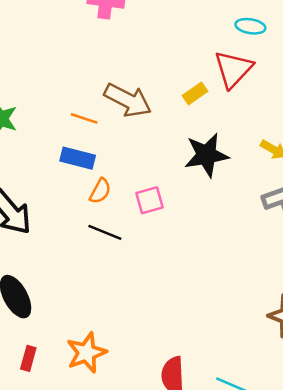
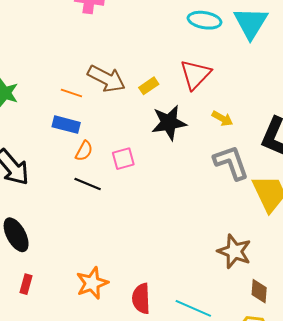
cyan ellipse: (250, 26) -> (205, 20), size x1.4
red triangle: (233, 69) -> (195, 74), moved
yellow rectangle: (195, 93) -> (149, 86), moved
orange star: (86, 353) -> (92, 283), moved

